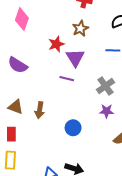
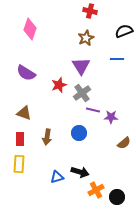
red star: (56, 44) -> (59, 85), moved
purple line: (67, 79) -> (93, 110), moved
gray cross: (105, 86) -> (82, 93), moved
brown arrow: (40, 110) -> (47, 137), moved

